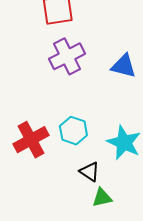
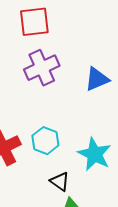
blue triangle: (124, 66) -> (97, 79), turned -40

